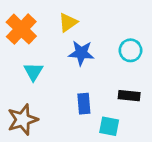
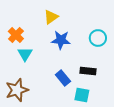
orange cross: (21, 29) -> (16, 35), moved, size x0.7
black rectangle: (129, 96) -> (88, 71), moved
blue rectangle: (84, 104) -> (63, 78), turned -35

